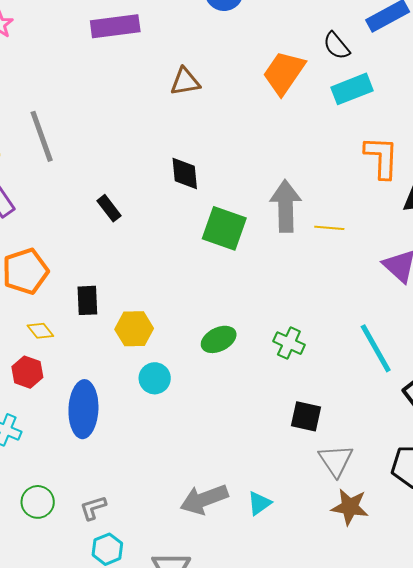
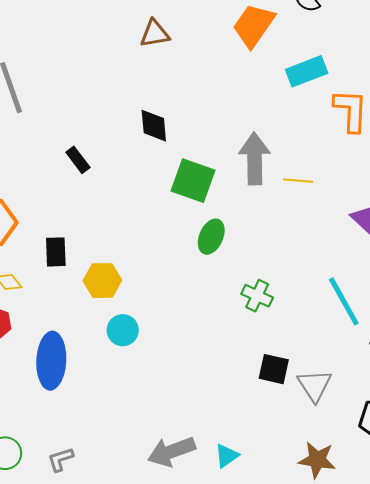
cyan rectangle: (352, 89) -> (307, 71), moved
green ellipse: (219, 339) -> (211, 237), moved, turned -40
gray triangle: (336, 460) -> (315, 385), moved

